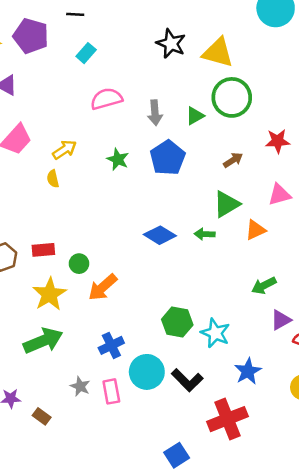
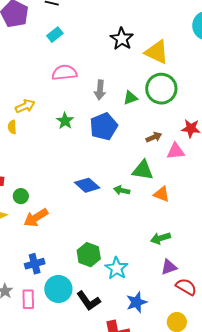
pink triangle: (279, 195) -> (176, 151), moved
green triangle: (226, 204) -> (143, 170), turned 30
orange triangle: (255, 230) -> (162, 194), turned 36

